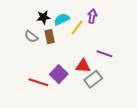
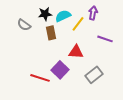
gray semicircle: (31, 37) -> (24, 25), moved
purple line: (104, 54) -> (105, 39), moved
red triangle: (83, 66) -> (76, 52), moved

